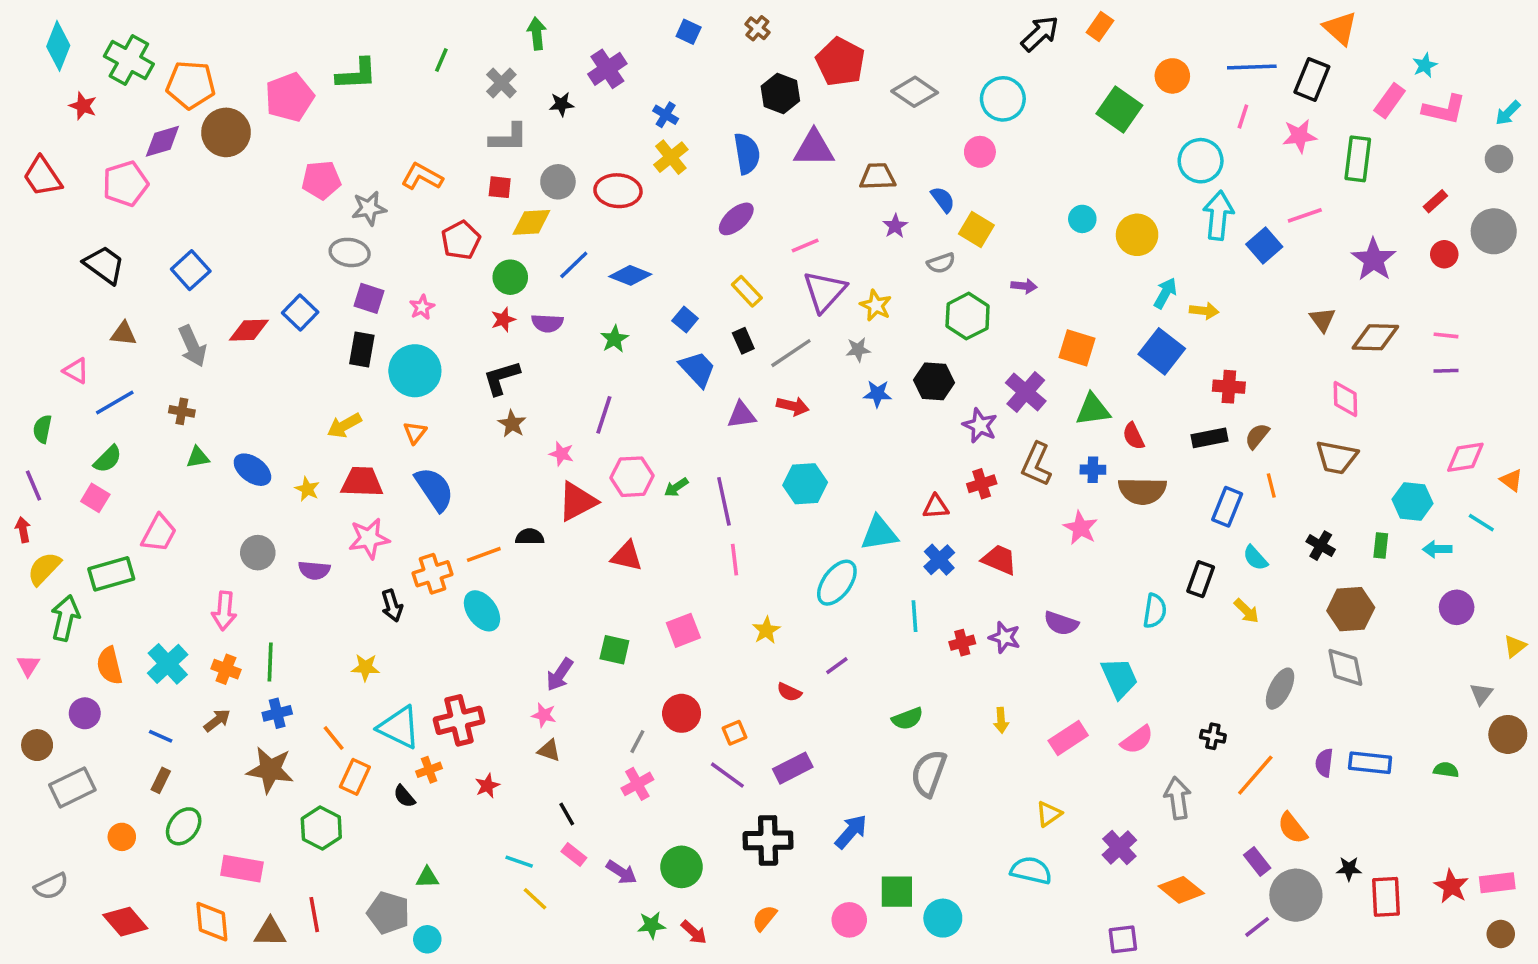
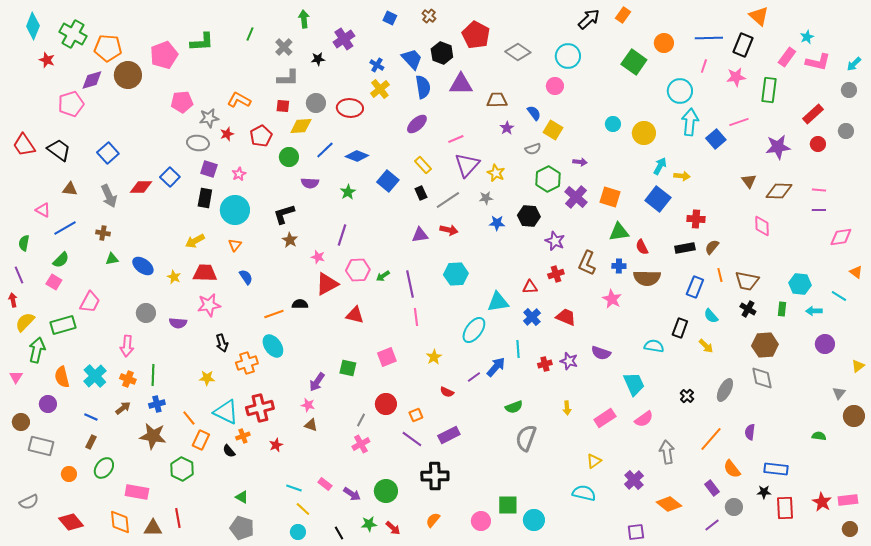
red trapezoid: (42, 177) -> (24, 145), moved
red rectangle: (1435, 201) -> (813, 114), size x1.5
gray circle: (1494, 231) -> (846, 131), size x0.6
purple star: (1374, 260) -> (778, 147), turned 30
red star: (503, 320) -> (227, 134), moved
blue square: (685, 320) -> (388, 181), size x1.5
blue trapezoid: (697, 369) -> (412, 59), moved
purple cross: (1026, 392) -> (576, 197), moved
brown trapezoid: (1337, 457) -> (747, 281), moved
pink diamond: (1465, 457) -> (841, 237), moved
blue semicircle: (434, 489) -> (246, 277), size x0.6
orange cross: (433, 574) -> (247, 363), moved
cyan semicircle: (1155, 611) -> (654, 346), turned -90
black cross: (1213, 736) -> (687, 396), moved, turned 32
blue rectangle: (1370, 763) -> (776, 469), moved
gray rectangle: (72, 787) -> (41, 446), turned 40
black line: (567, 814) -> (339, 533), moved
blue arrow: (851, 832) -> (496, 367), moved
green triangle: (427, 877) -> (242, 497), turned 32
gray circle: (1296, 895) -> (734, 507), size x0.6
gray pentagon: (388, 913) -> (242, 528), moved
cyan circle: (427, 939) -> (298, 532), moved

